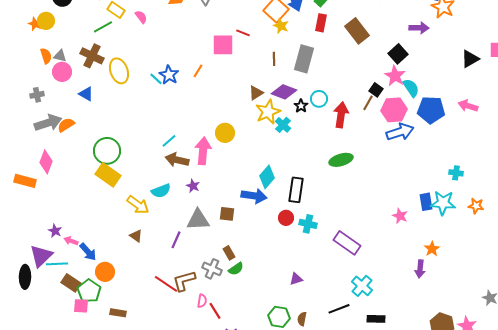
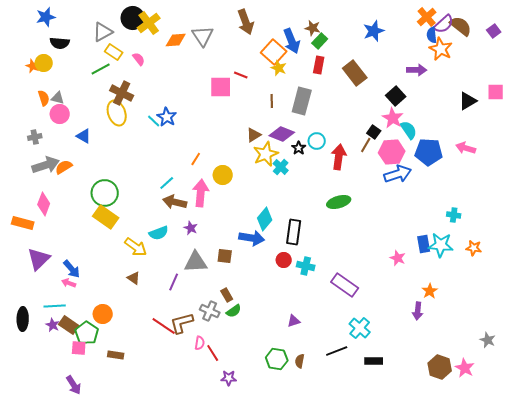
brown cross: (92, 56) -> (122, 93), moved
orange line: (198, 71) -> (196, 159), moved
purple star: (55, 231) -> (53, 325), moved
blue arrow: (88, 252) -> (72, 269), moved
purple triangle: (41, 256) -> (39, 259), moved

